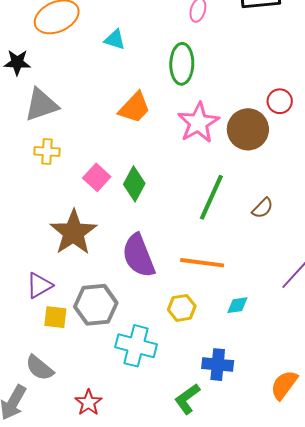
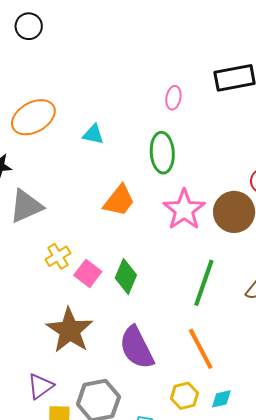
yellow cross: (47, 152) -> (58, 256), moved, turned -30
orange line: (202, 263) -> (201, 349), turned 60
cyan diamond: (237, 305) -> (221, 399), moved

